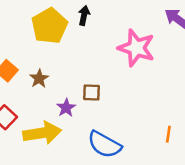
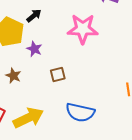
black arrow: (84, 15) -> (34, 16), turned 56
purple star: (66, 108) -> (34, 49), moved

